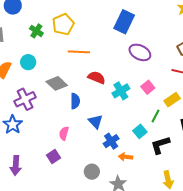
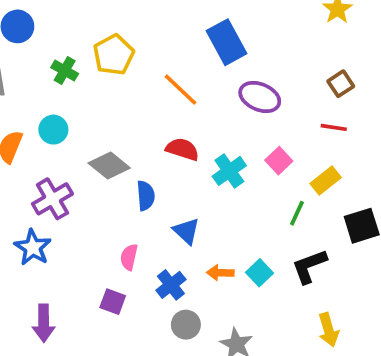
blue rectangle: (124, 22) -> (227, 42), turned -50
orange line: (79, 52) -> (180, 90), moved, turned 45
cyan square: (140, 131) -> (260, 273), moved
blue cross: (111, 141) -> (171, 285), moved
purple square: (53, 157) -> (113, 302), turned -32
orange arrow: (125, 157) -> (220, 273), moved

